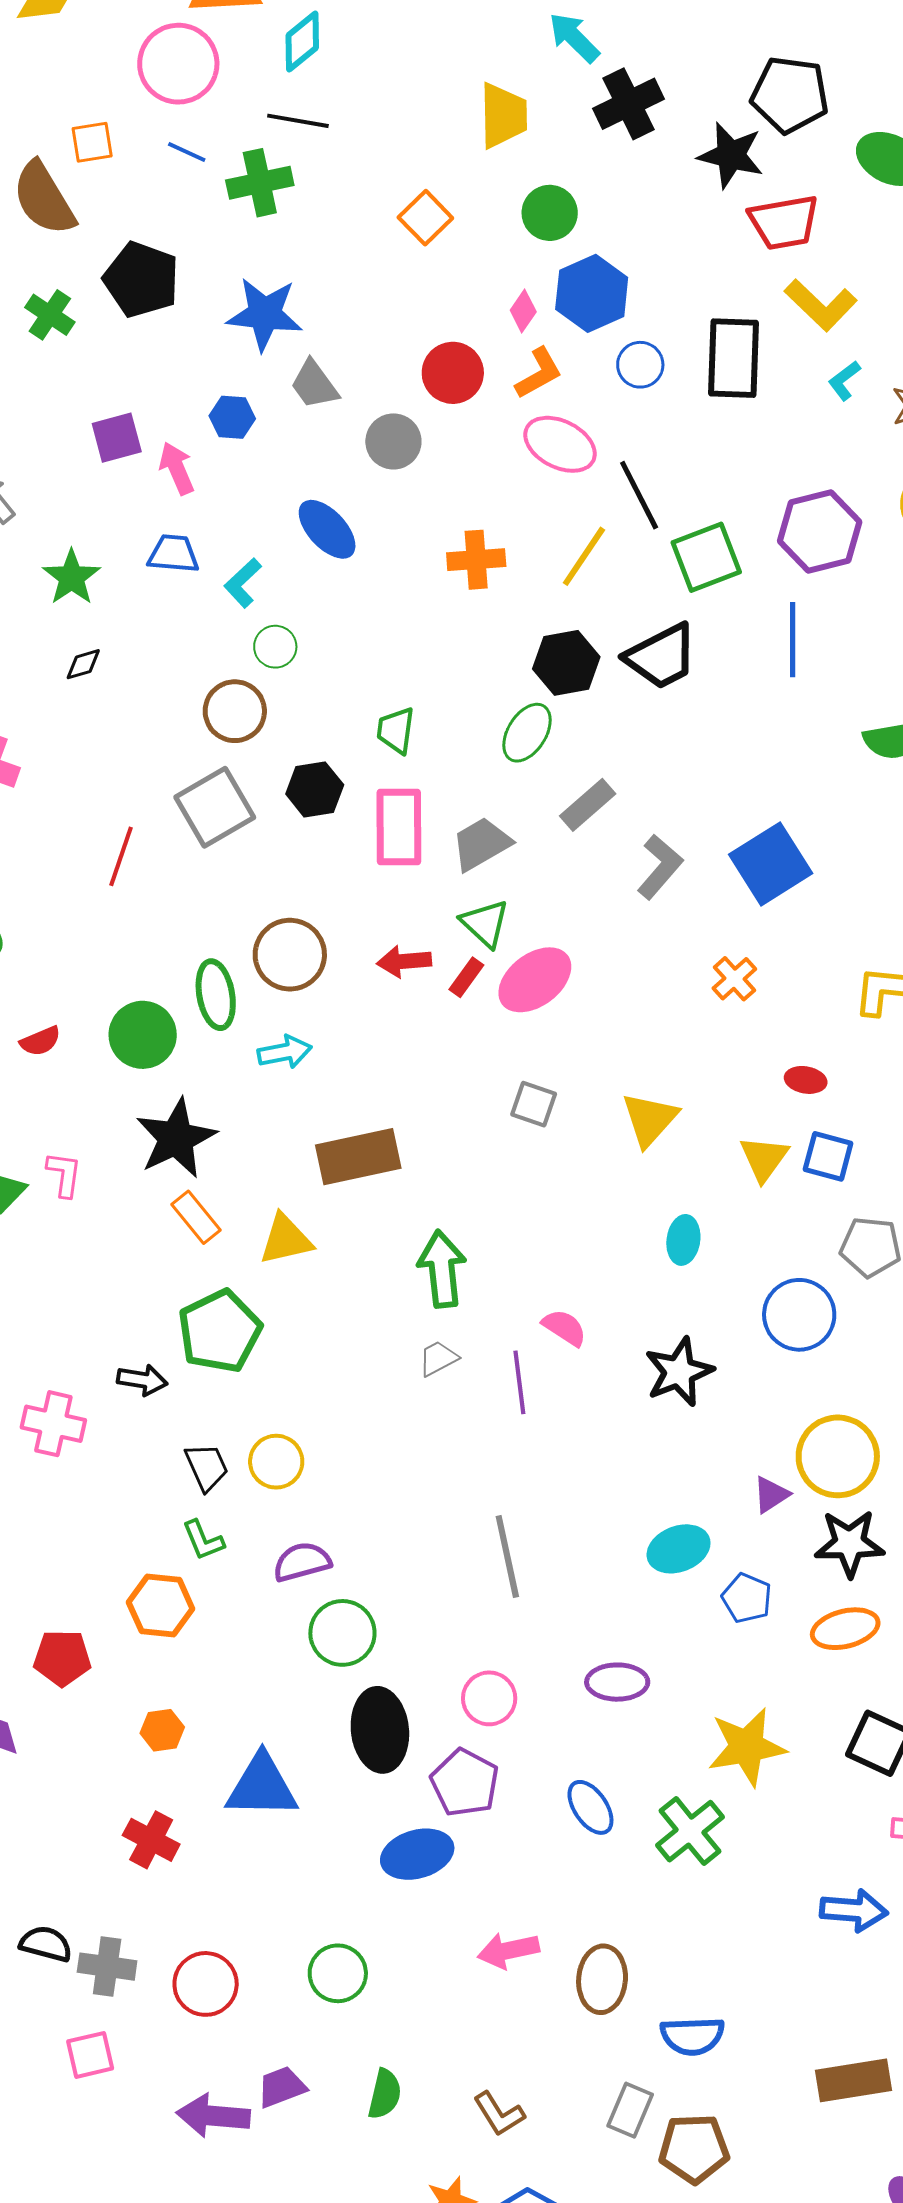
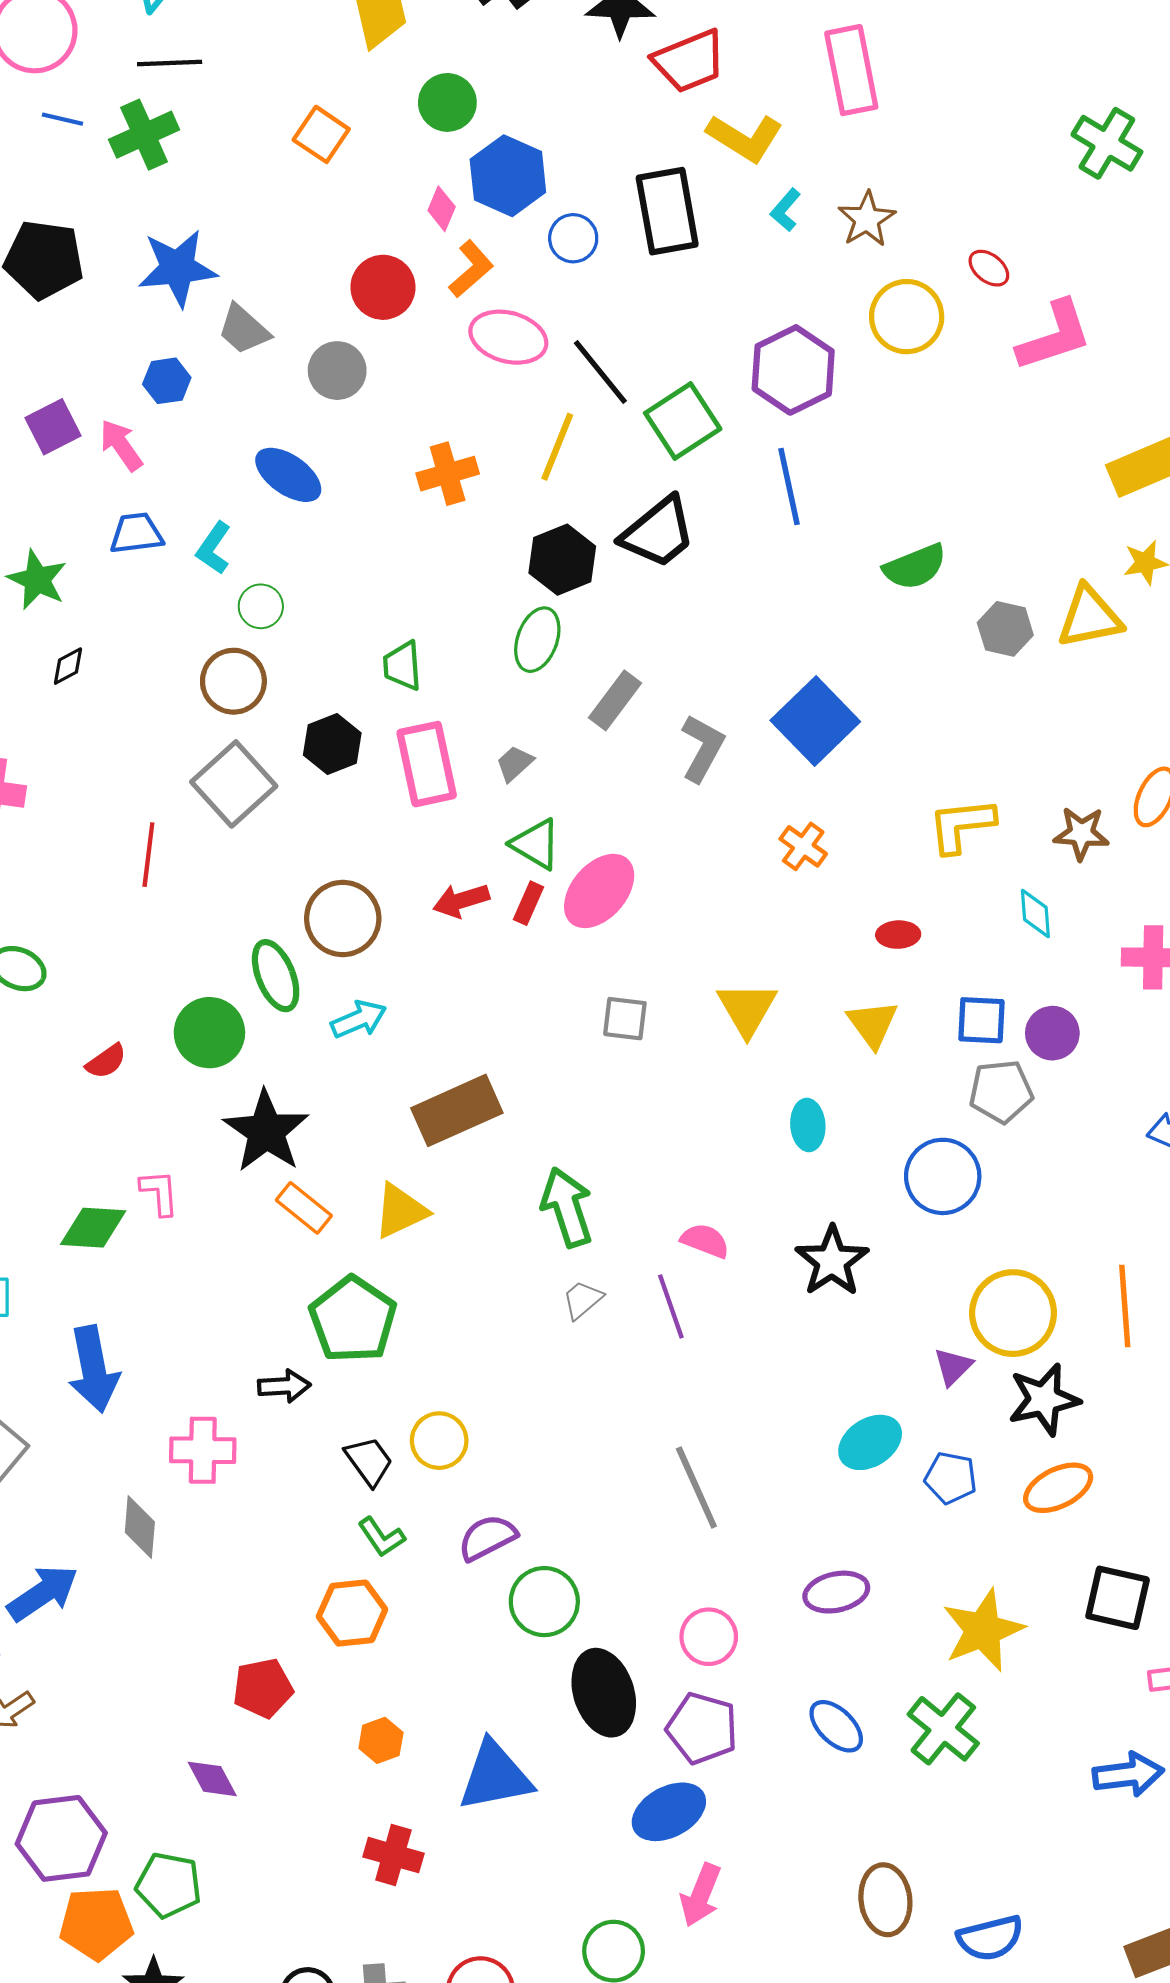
gray trapezoid: (481, 844) -> (515, 763), size x0.6
blue square: (828, 1156) -> (981, 1020), moved
pink arrow: (508, 1950) -> (701, 1895), moved, turned -44

